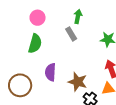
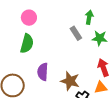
green arrow: (78, 16) -> (89, 17), moved
gray rectangle: (71, 34) -> (76, 33), moved

